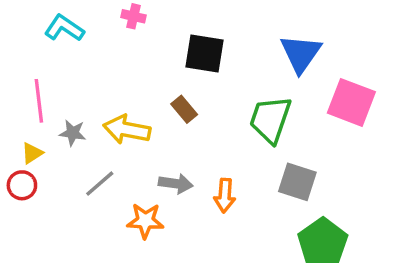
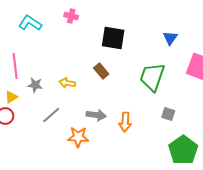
blue triangle: (301, 53) -> (170, 38), size x0.6
yellow arrow: (127, 130) -> (67, 83), size x0.6
gray square: (297, 182) -> (168, 114), size x0.6

